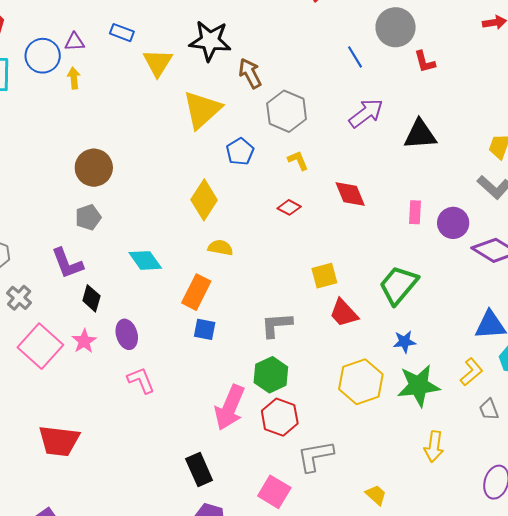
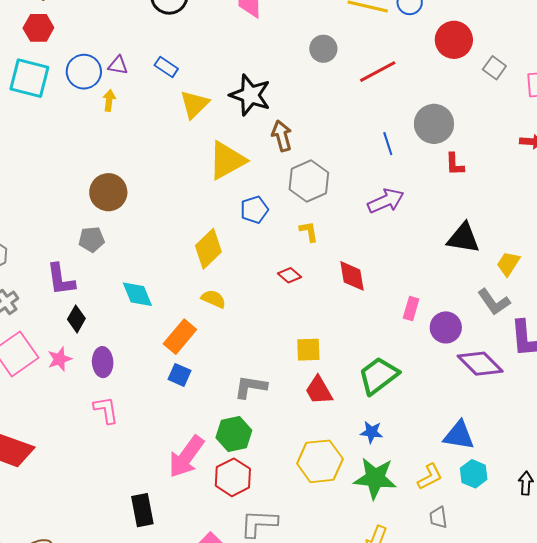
black triangle: (420, 134) -> (463, 238), moved

